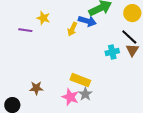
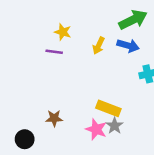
blue arrow: (87, 21) -> (128, 46), moved
purple line: (25, 30) -> (54, 52), moved

